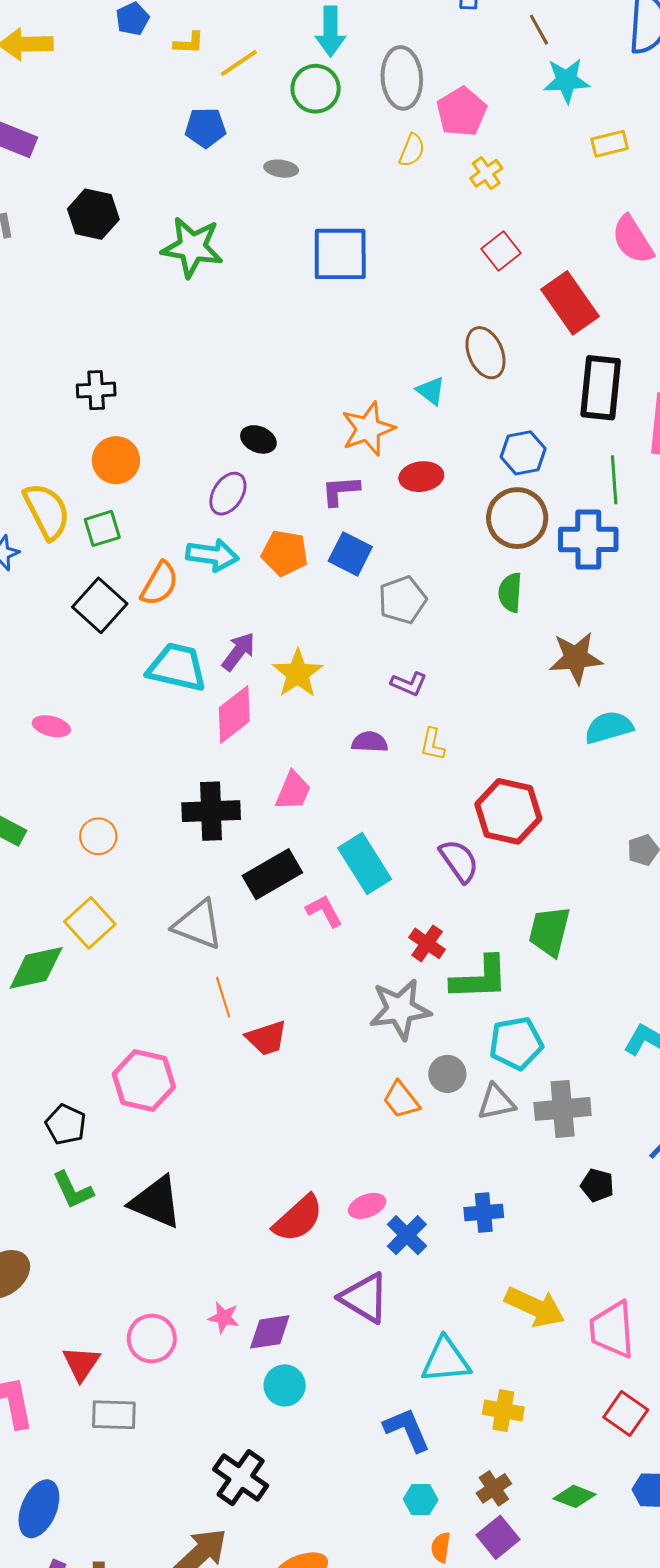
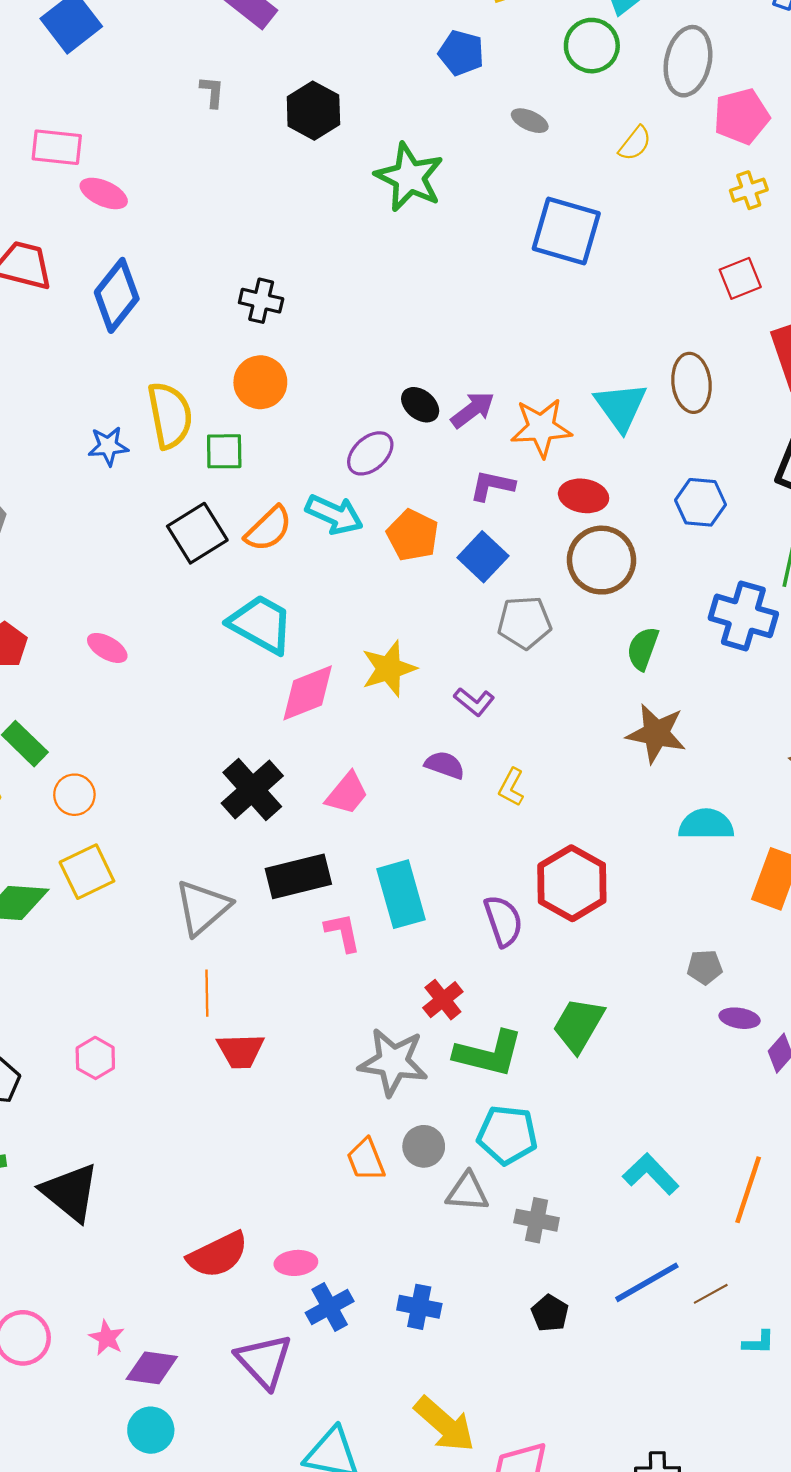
yellow semicircle: (412, 150) -> (635, 143), moved
cyan triangle: (431, 391) -> (621, 407), size x1.6
brown circle: (517, 518) -> (602, 560), moved
purple arrow: (239, 652) -> (473, 410), moved
brown star: (576, 658) -> (656, 733), moved
purple L-shape: (409, 684) -> (474, 702), moved
black cross: (211, 811) -> (252, 789), turned 34
orange circle: (98, 836) -> (74, 795), moved
gray triangle: (198, 925) -> (203, 907), turned 42
pink hexagon: (144, 1081) -> (95, 1058), size x0.6
gray cross: (563, 1109) -> (537, 1220), size x0.7

